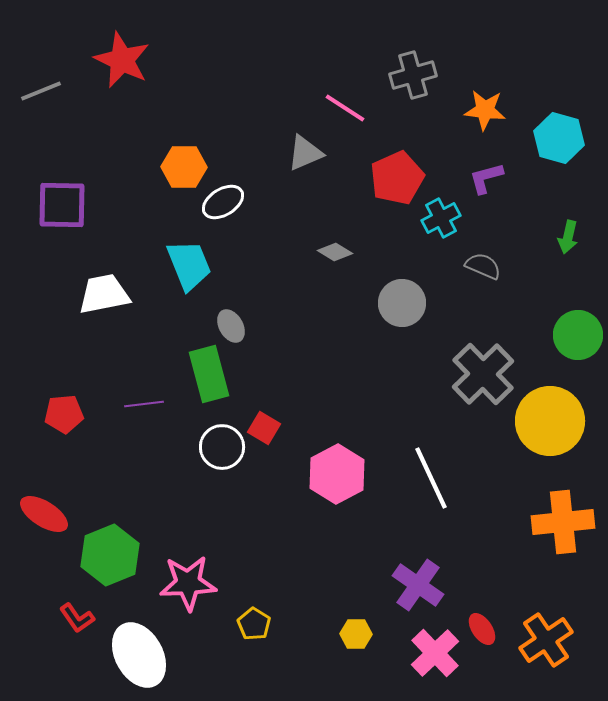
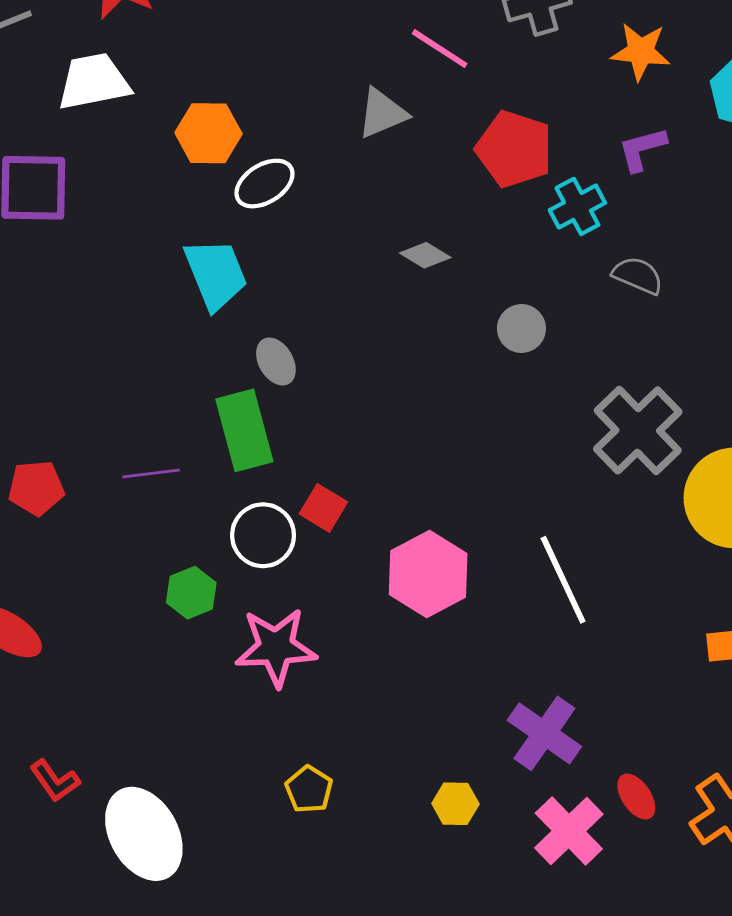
red pentagon: (397, 178) -> (514, 149), turned -30
white trapezoid: (104, 294) -> (94, 82), moved
gray circle: (402, 303) -> (521, 329), size x0.7
green hexagon: (110, 555) -> (191, 593), moved, size x0.6
pink star: (188, 583) -> (276, 647), moved

